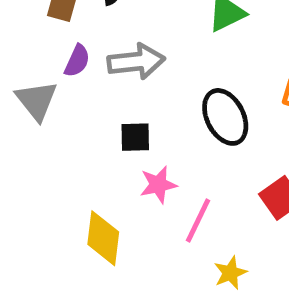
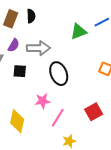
black ellipse: (225, 117) -> (59, 74), moved
black square: (135, 137) -> (20, 71), moved

